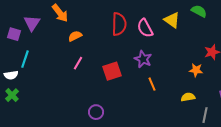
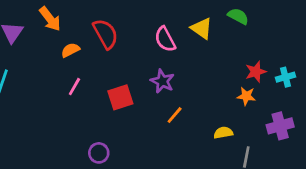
red semicircle: (119, 24) -> (106, 34), moved, turned -30
orange star: (196, 70) -> (246, 96), moved
orange line: (152, 84) -> (175, 115), turned 64

